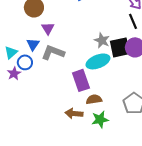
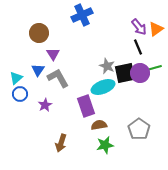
gray L-shape: (53, 52) -> (58, 78), turned 40
blue circle: (25, 62) -> (20, 94), moved
purple star: (14, 73) -> (45, 105), moved
brown arrow: (74, 113) -> (61, 143), moved, turned -78

